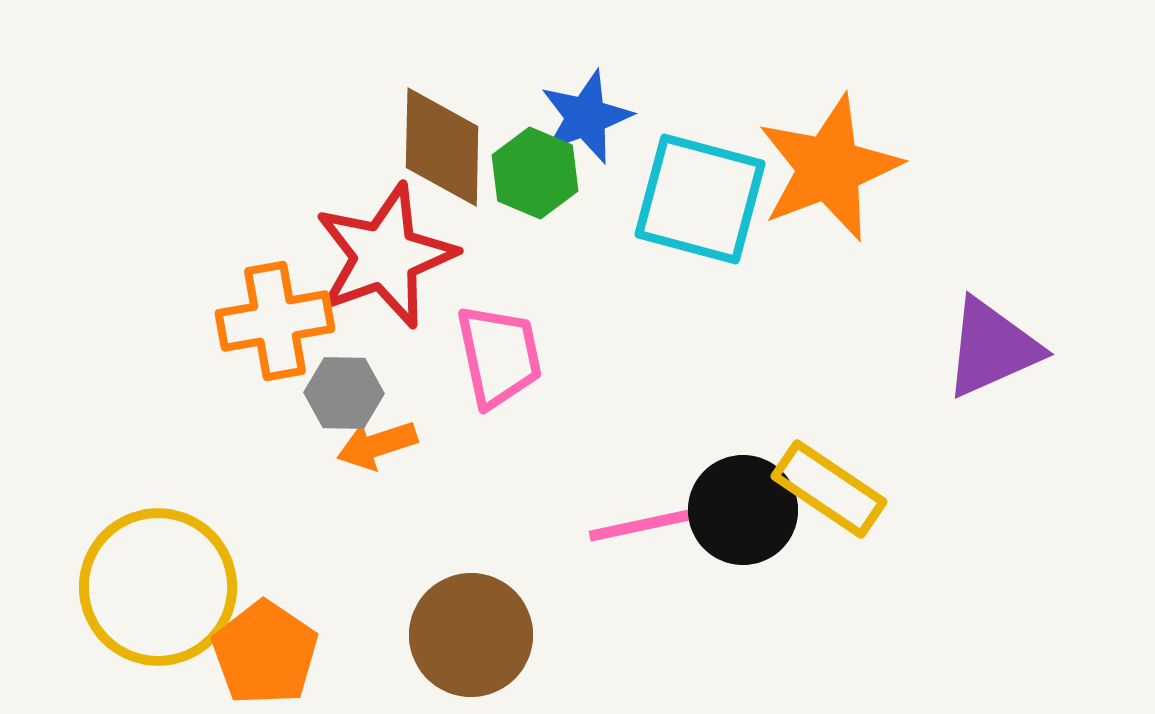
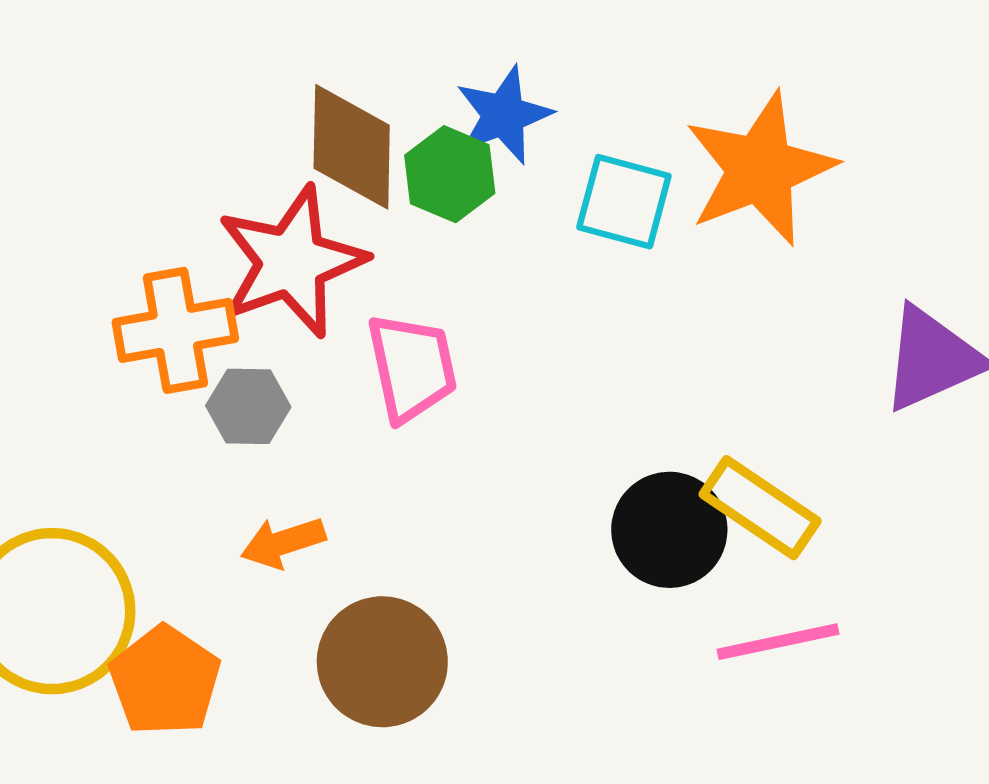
cyan square: (700, 199) -> (624, 202), size x0.7
orange arrow: (377, 445) -> (283, 543), moved
pink line: (647, 524) -> (778, 642), moved

